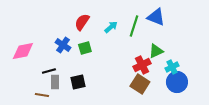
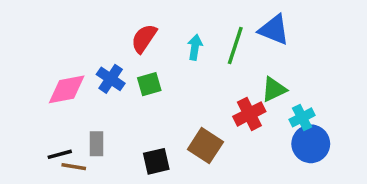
cyan arrow: (111, 27) -> (195, 47), turned -40
pink diamond: (23, 51) -> (67, 89), moved
black line: (49, 71) -> (60, 154), moved
black square: (78, 82) -> (156, 161), moved
brown square: (140, 84) -> (205, 146), moved

